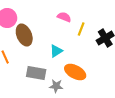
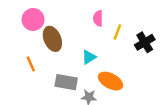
pink semicircle: (64, 17) -> (98, 18), turned -112

